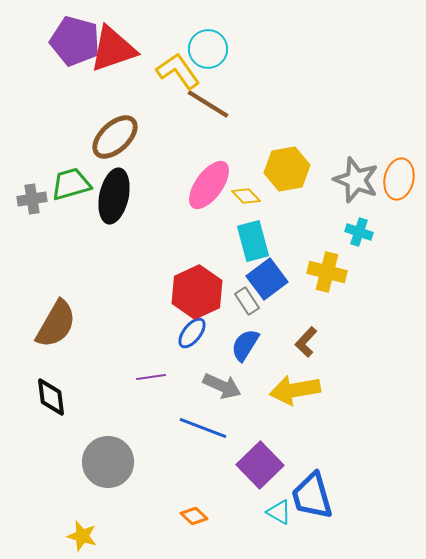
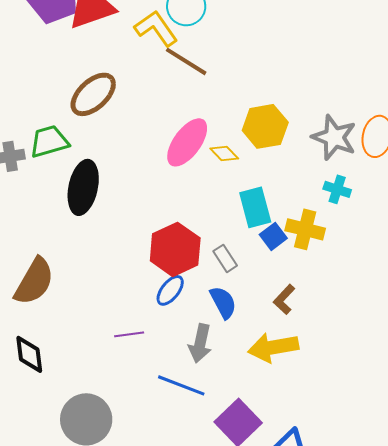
black ellipse: (114, 196) -> (83, 187), moved
cyan rectangle: (253, 241) -> (255, 207), moved
blue square: (267, 279) -> (273, 236), moved, size x0.7
blue semicircle: (245, 345) -> (223, 302), turned 120
gray arrow: (222, 386) -> (200, 343), turned 78

